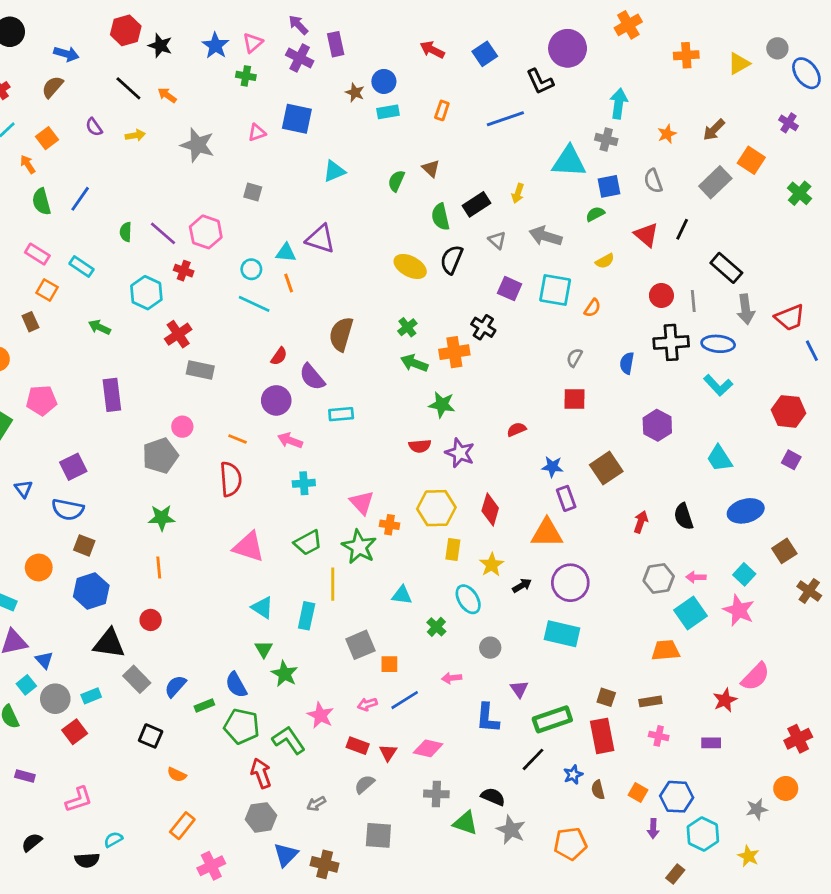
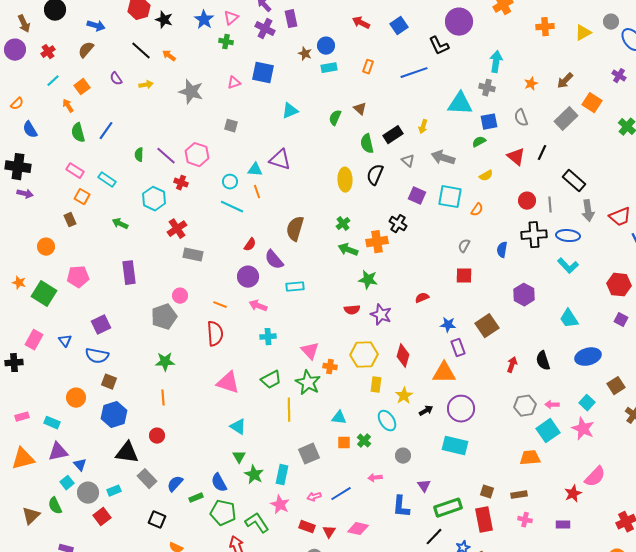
yellow ellipse: (410, 266) -> (345, 180), turned 60
cyan rectangle: (307, 616) -> (282, 475), moved
orange square: (389, 664) -> (344, 443), moved

